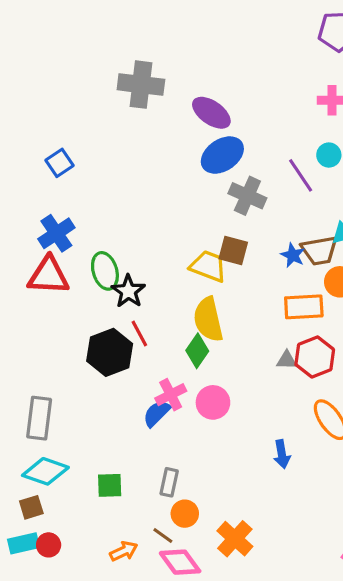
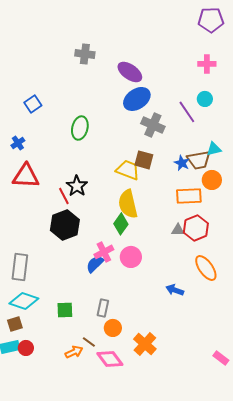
gray cross: (141, 85) -> (85, 54), size x0.7
blue cross: (56, 233) -> (18, 143), moved, size x0.6
green ellipse: (105, 271) -> (80, 128), moved, turned 30
red line: (139, 334) -> (64, 196), moved
blue arrow: (282, 454) -> (175, 290), turned 120
brown line: (163, 536) -> (89, 342), moved

